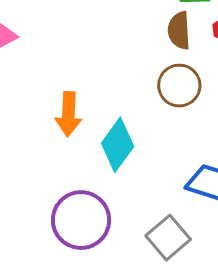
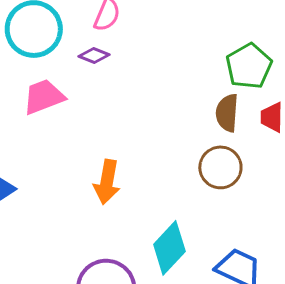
cyan diamond: (118, 145) -> (169, 248), moved

